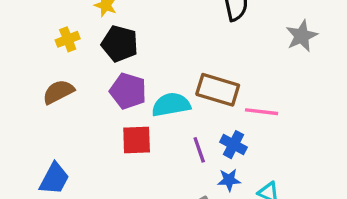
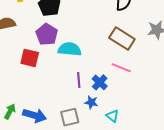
brown rectangle: (218, 90) -> (122, 38), moved
red square: (137, 140) -> (30, 58), moved

